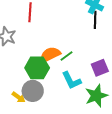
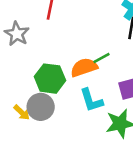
orange semicircle: (50, 55) -> (84, 67), moved
green line: (66, 56) -> (102, 58), moved

